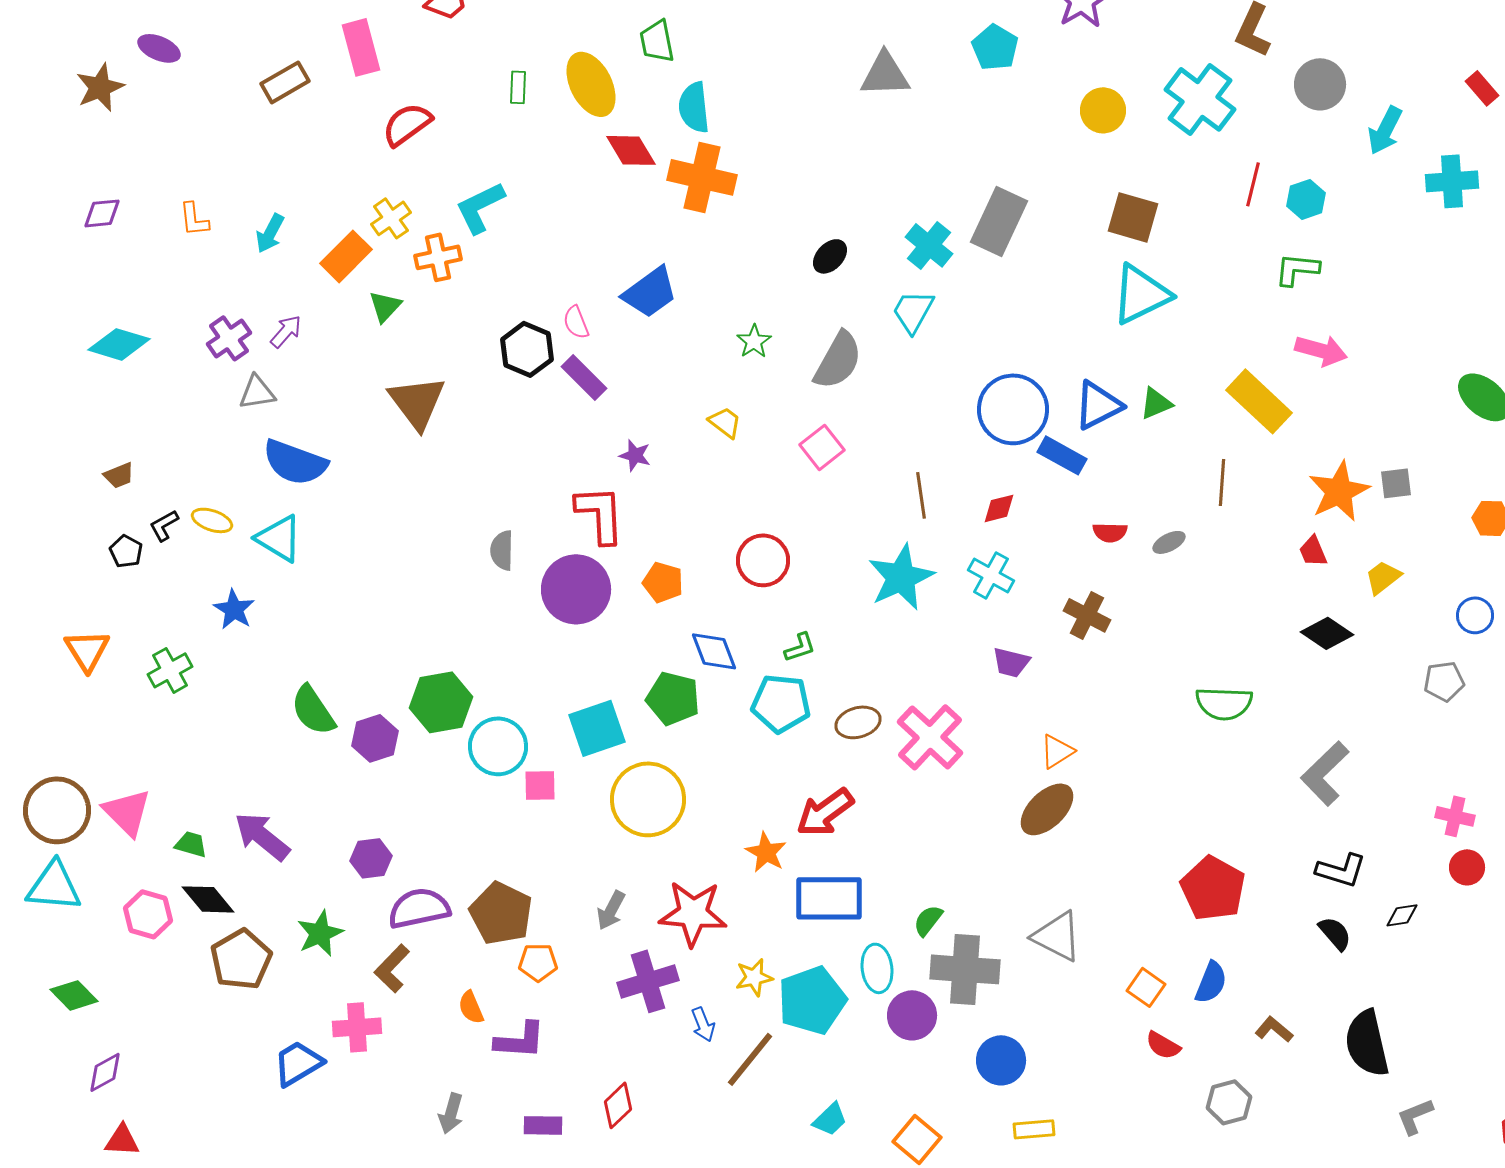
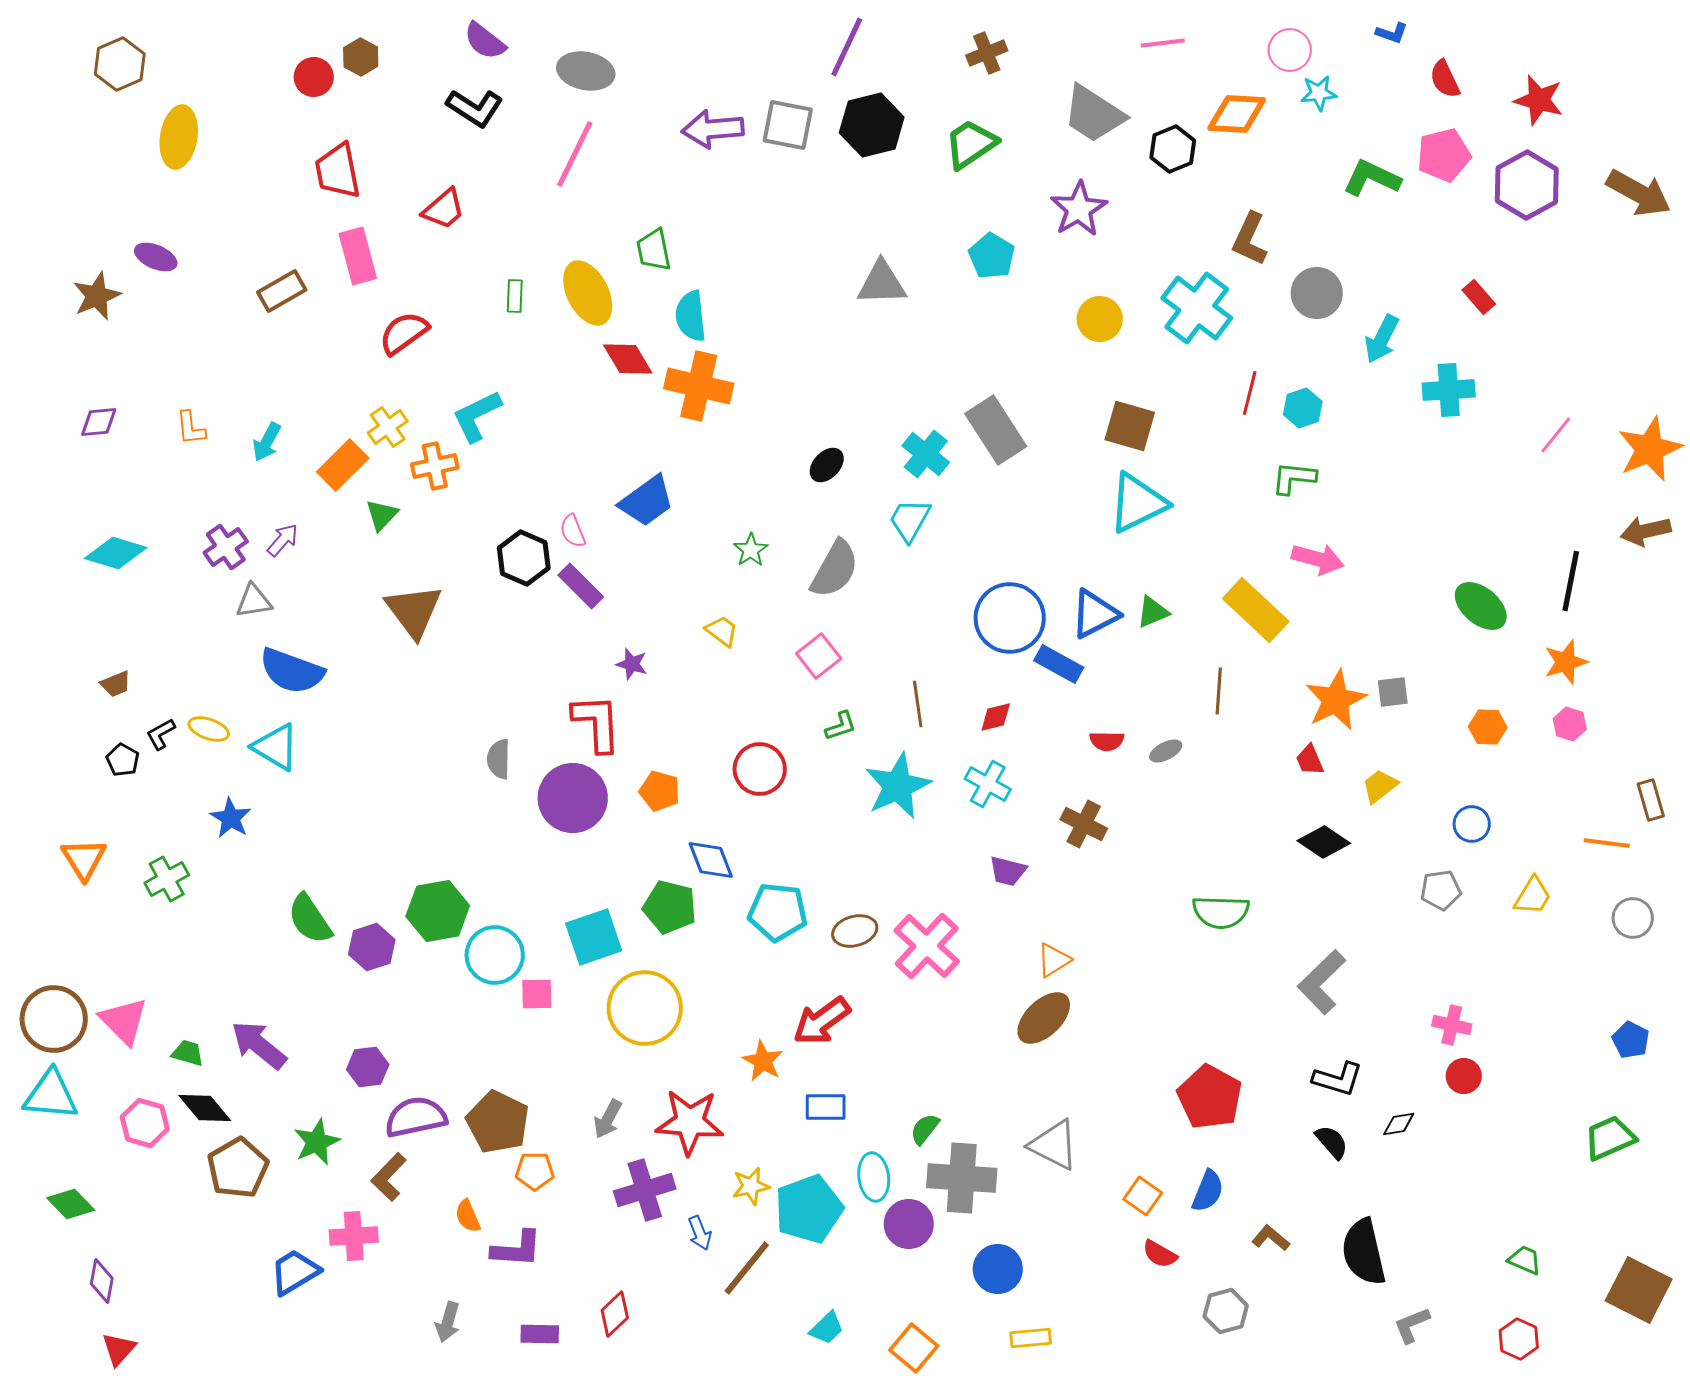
gray rectangle: (999, 221) -> (996, 430), turned -58
green L-shape: (800, 647) -> (841, 726), moved
blue rectangle: (829, 898) -> (826, 1107), size x0.6
purple diamond: (105, 1072) -> (102, 1281), turned -51
red triangle: (122, 1140) -> (119, 1349), turned -51

